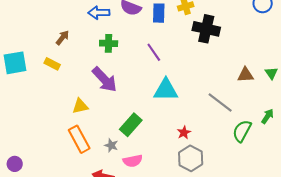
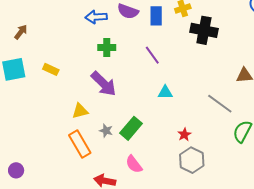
brown arrow: (62, 38) -> (21, 32), moved
cyan triangle: (166, 90) -> (165, 92), size x0.6
gray star: (111, 145) -> (106, 131), moved
pink semicircle: (133, 161) -> (134, 164), turned 66

